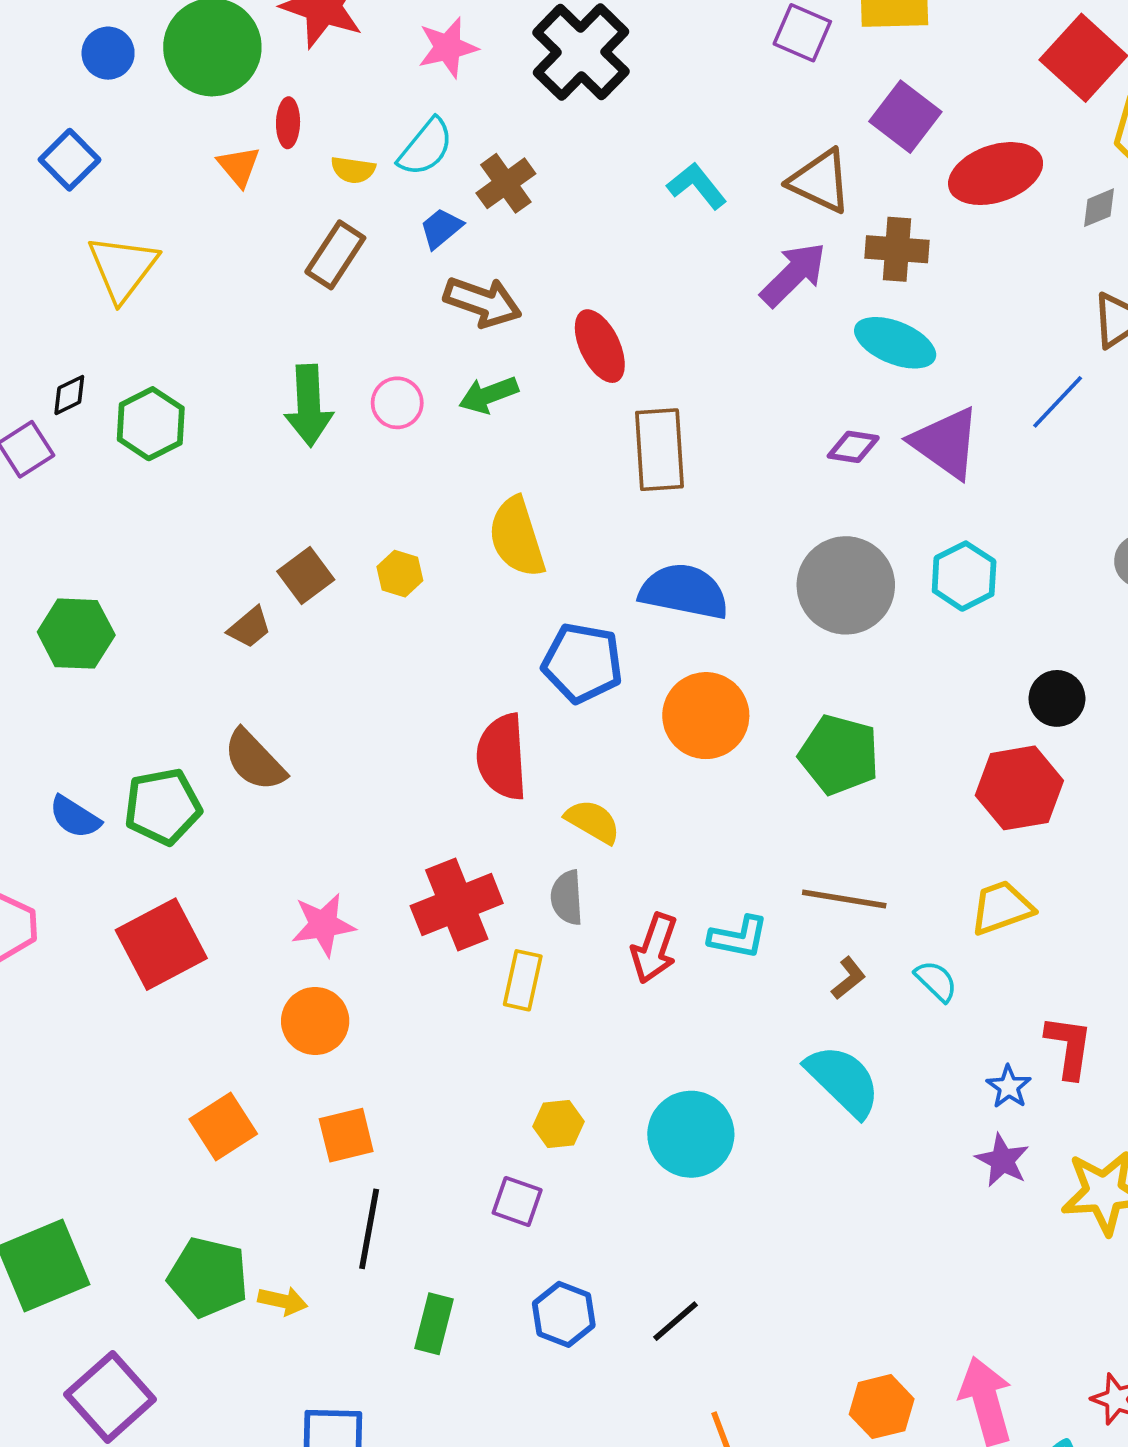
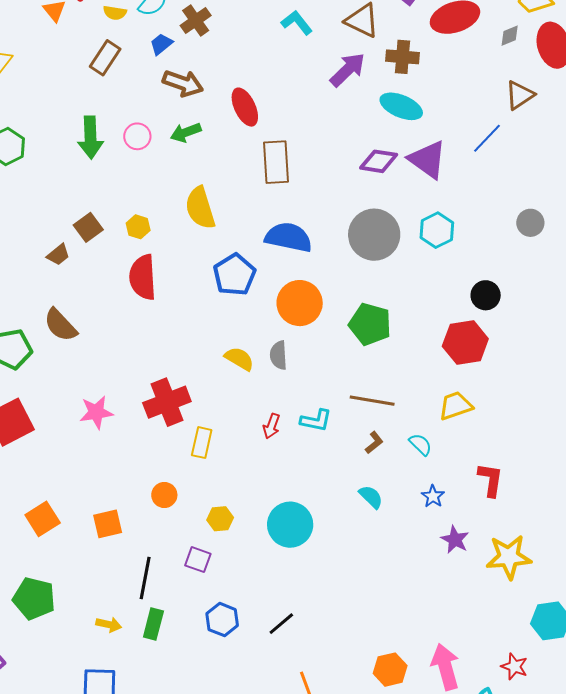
purple diamond: (853, 447) -> (379, 161), size x1.4
blue pentagon: (582, 663) -> (234, 275), turned 30
red semicircle: (502, 757) -> (143, 277), moved
gray semicircle: (567, 898) -> (278, 355), moved
red arrow: (654, 948) -> (271, 426), size x0.7
orange circle: (315, 1021) -> (164, 495), moved, size x0.7
cyan semicircle: (843, 1081) -> (371, 497), size x0.6
blue star: (1009, 1087) -> (433, 496), moved
black line: (369, 1229) -> (145, 578), moved
yellow arrow: (283, 1301) -> (109, 624), moved

